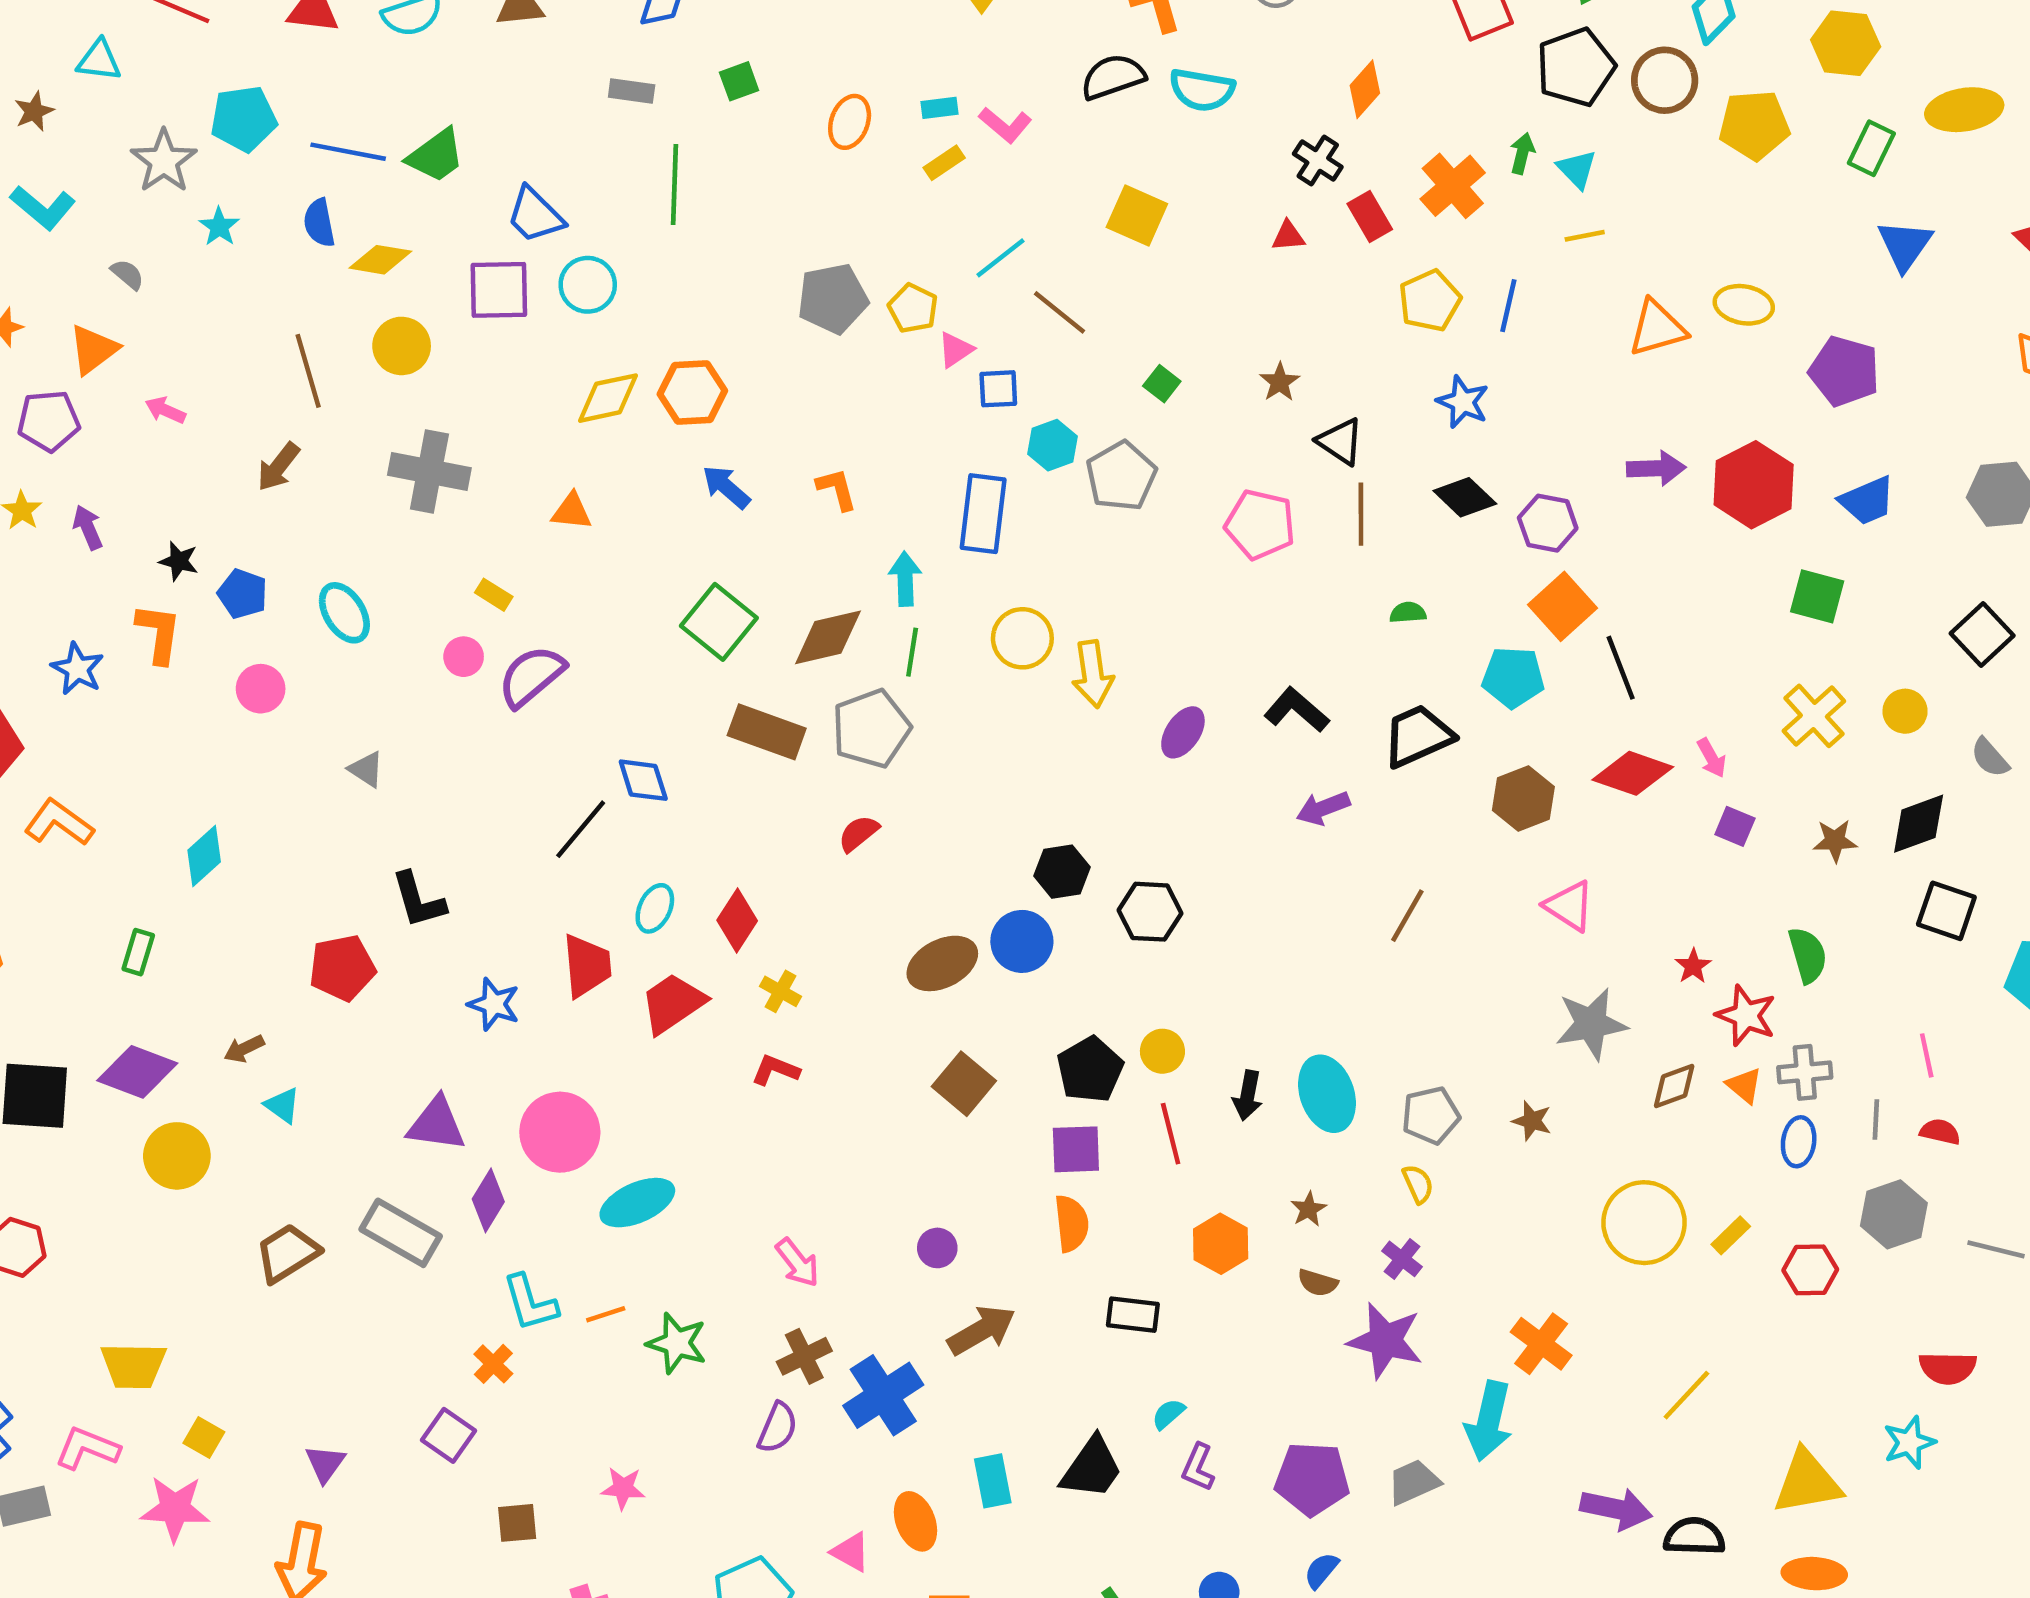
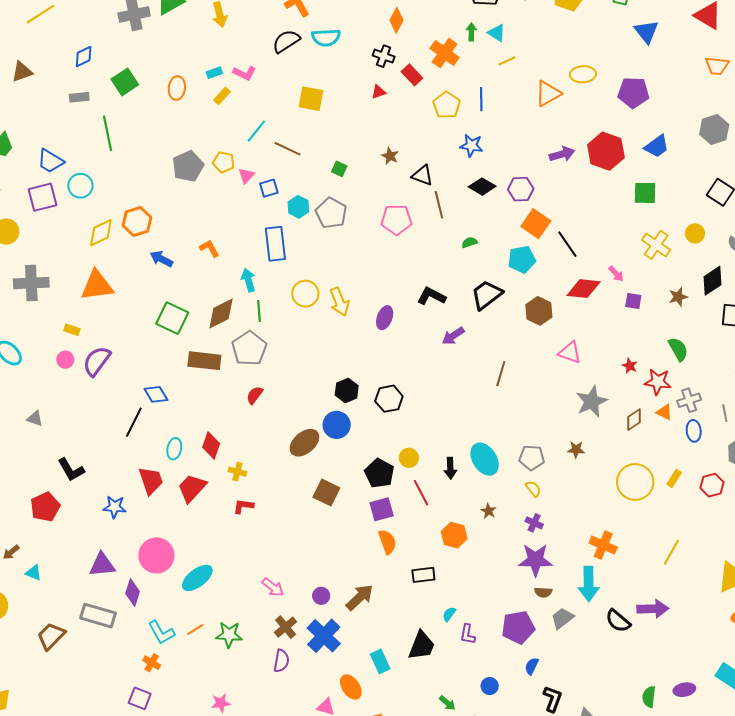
green square: (739, 81) -> (125, 82), size x1.5
orange triangle: (572, 511) -> (97, 285), size x1.8
gray pentagon: (1431, 1115) -> (532, 458), turned 30
purple circle: (937, 1248) -> (321, 596), moved
brown semicircle: (1318, 1283) -> (543, 592), moved
black semicircle: (1694, 1536) -> (618, 621), moved, turned -128

